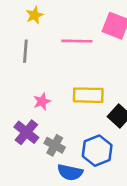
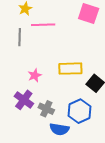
pink line: (77, 41) -> (43, 25), moved

